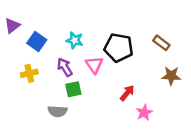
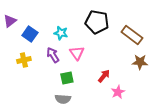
brown rectangle: (161, 43) -> (132, 35), size x1.5
black pentagon: (119, 48) -> (97, 22), moved
green square: (73, 89) -> (67, 78), moved
gray semicircle: (57, 111) -> (63, 99), moved

